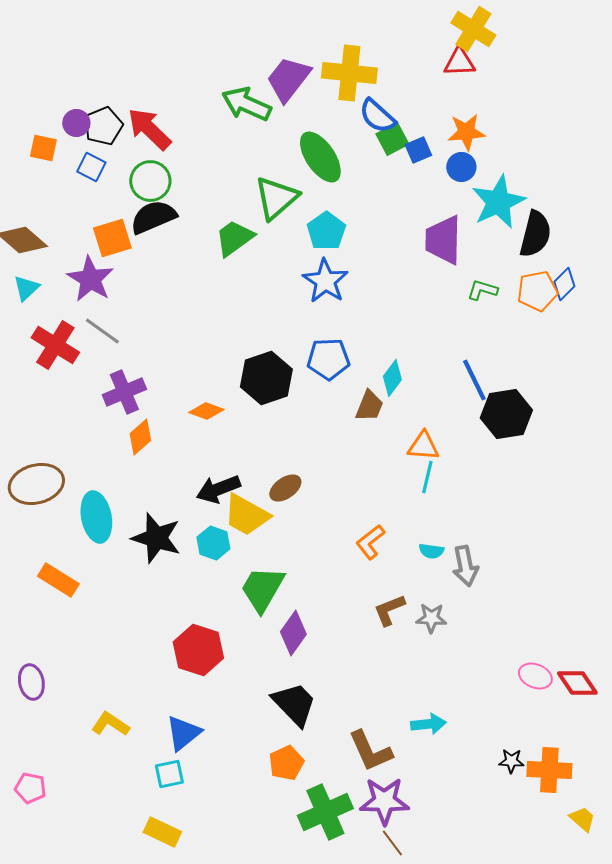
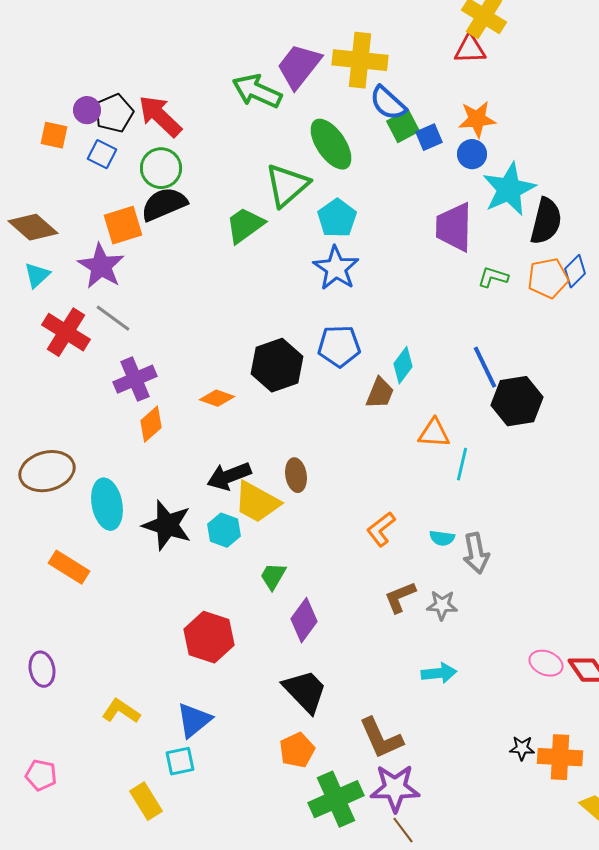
cyan line: (427, 477) -> (462, 464), moved
brown ellipse: (285, 488) -> (296, 475), turned -64
green trapezoid: (262, 589) -> (273, 576), size x0.6
cyan arrow: (428, 724) -> (439, 673), moved
yellow rectangle: (162, 832) -> (146, 801), moved, turned 33

